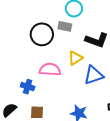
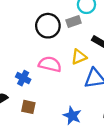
gray rectangle: (65, 26) -> (74, 22), turned -40

